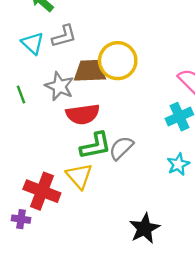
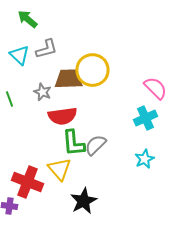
gray star: (59, 86) -> (42, 92), size x0.7
green L-shape: (96, 146) -> (73, 143), turned 96
black star: (144, 228) -> (83, 201), moved

